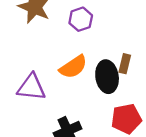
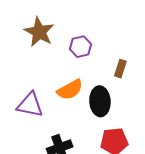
brown rectangle: (125, 64) -> (120, 69), moved

